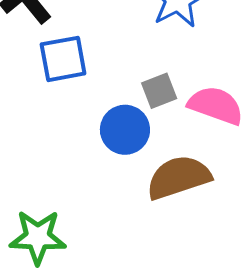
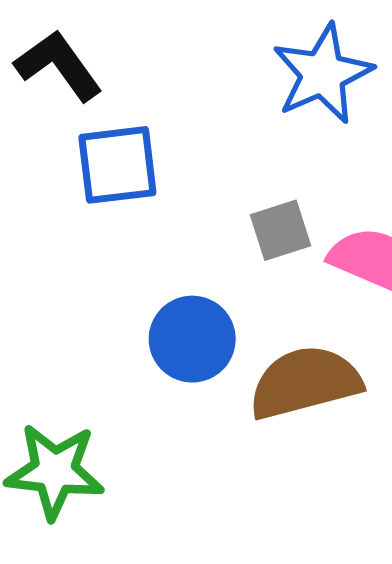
blue circle: (125, 130) -> (192, 339), moved

